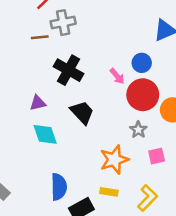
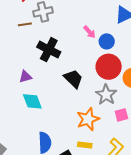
pink arrow: (117, 76) -> (89, 32), moved
black trapezoid: (82, 112) -> (73, 79), moved
gray star: (138, 130) -> (106, 95), size x1.5

